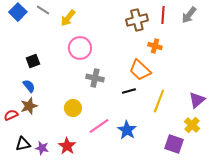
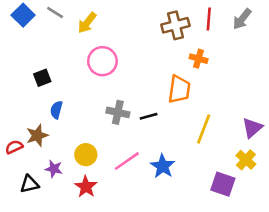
orange trapezoid: (140, 70) -> (179, 89), turned -125
gray cross: (95, 78) -> (118, 112), moved
blue semicircle: (29, 86) -> (56, 110), moved, turned -128
black line: (129, 91) -> (149, 116), moved
yellow circle: (73, 108) -> (86, 155), moved
purple star: (42, 148) -> (54, 169), moved

